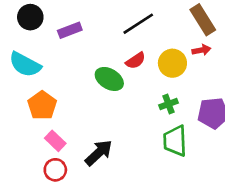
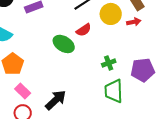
yellow circle: (172, 63) -> (111, 14), moved

